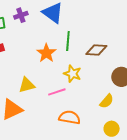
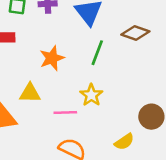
brown diamond: (96, 50) -> (135, 33), moved
orange star: (46, 53) -> (52, 58), moved

